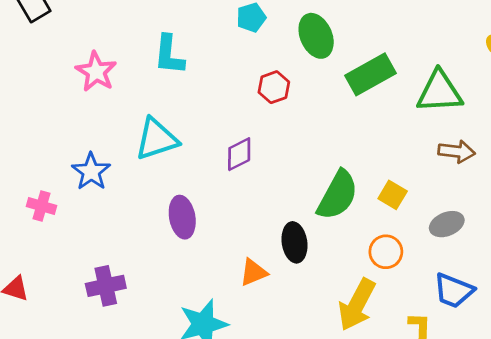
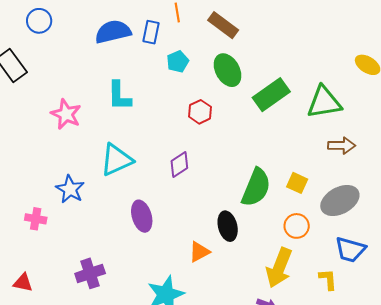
gray ellipse: (447, 224) -> (340, 201), size x1.5

